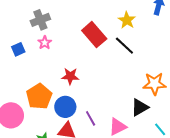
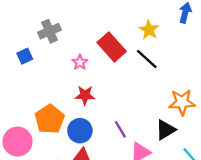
pink star: (45, 43) -> (80, 62), moved
blue square: (18, 49) -> (25, 56), moved
purple line: (91, 118) -> (120, 129), moved

